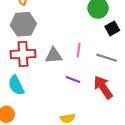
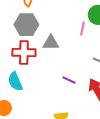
pink line: (79, 50) -> (82, 29), moved
gray triangle: (54, 55) -> (51, 43), moved

